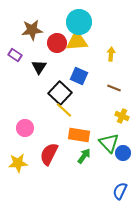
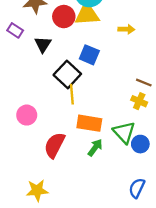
yellow arrow: (111, 54) -> (126, 29), turned 88
brown line: (114, 88) -> (144, 83), moved
yellow line: (64, 110) -> (72, 94), turned 42
yellow star: (18, 163) -> (37, 190), moved

